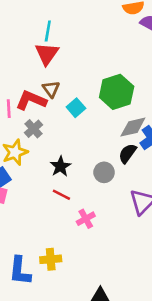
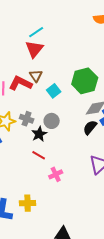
cyan line: (48, 31) -> (36, 32), turned 42
gray cross: (34, 129) -> (27, 119), moved, turned -32
gray circle: (104, 172) -> (52, 121), moved

